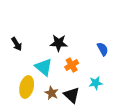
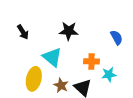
orange cross: (72, 65) -> (91, 61), moved, turned 32

